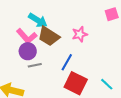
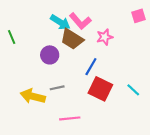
pink L-shape: (27, 36) -> (80, 21), moved
gray line: (35, 65) -> (57, 88), moved

